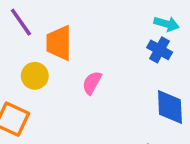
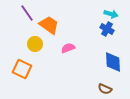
orange trapezoid: (59, 43) -> (49, 25), turned 125
pink semicircle: (92, 83) -> (68, 48), turned 40

